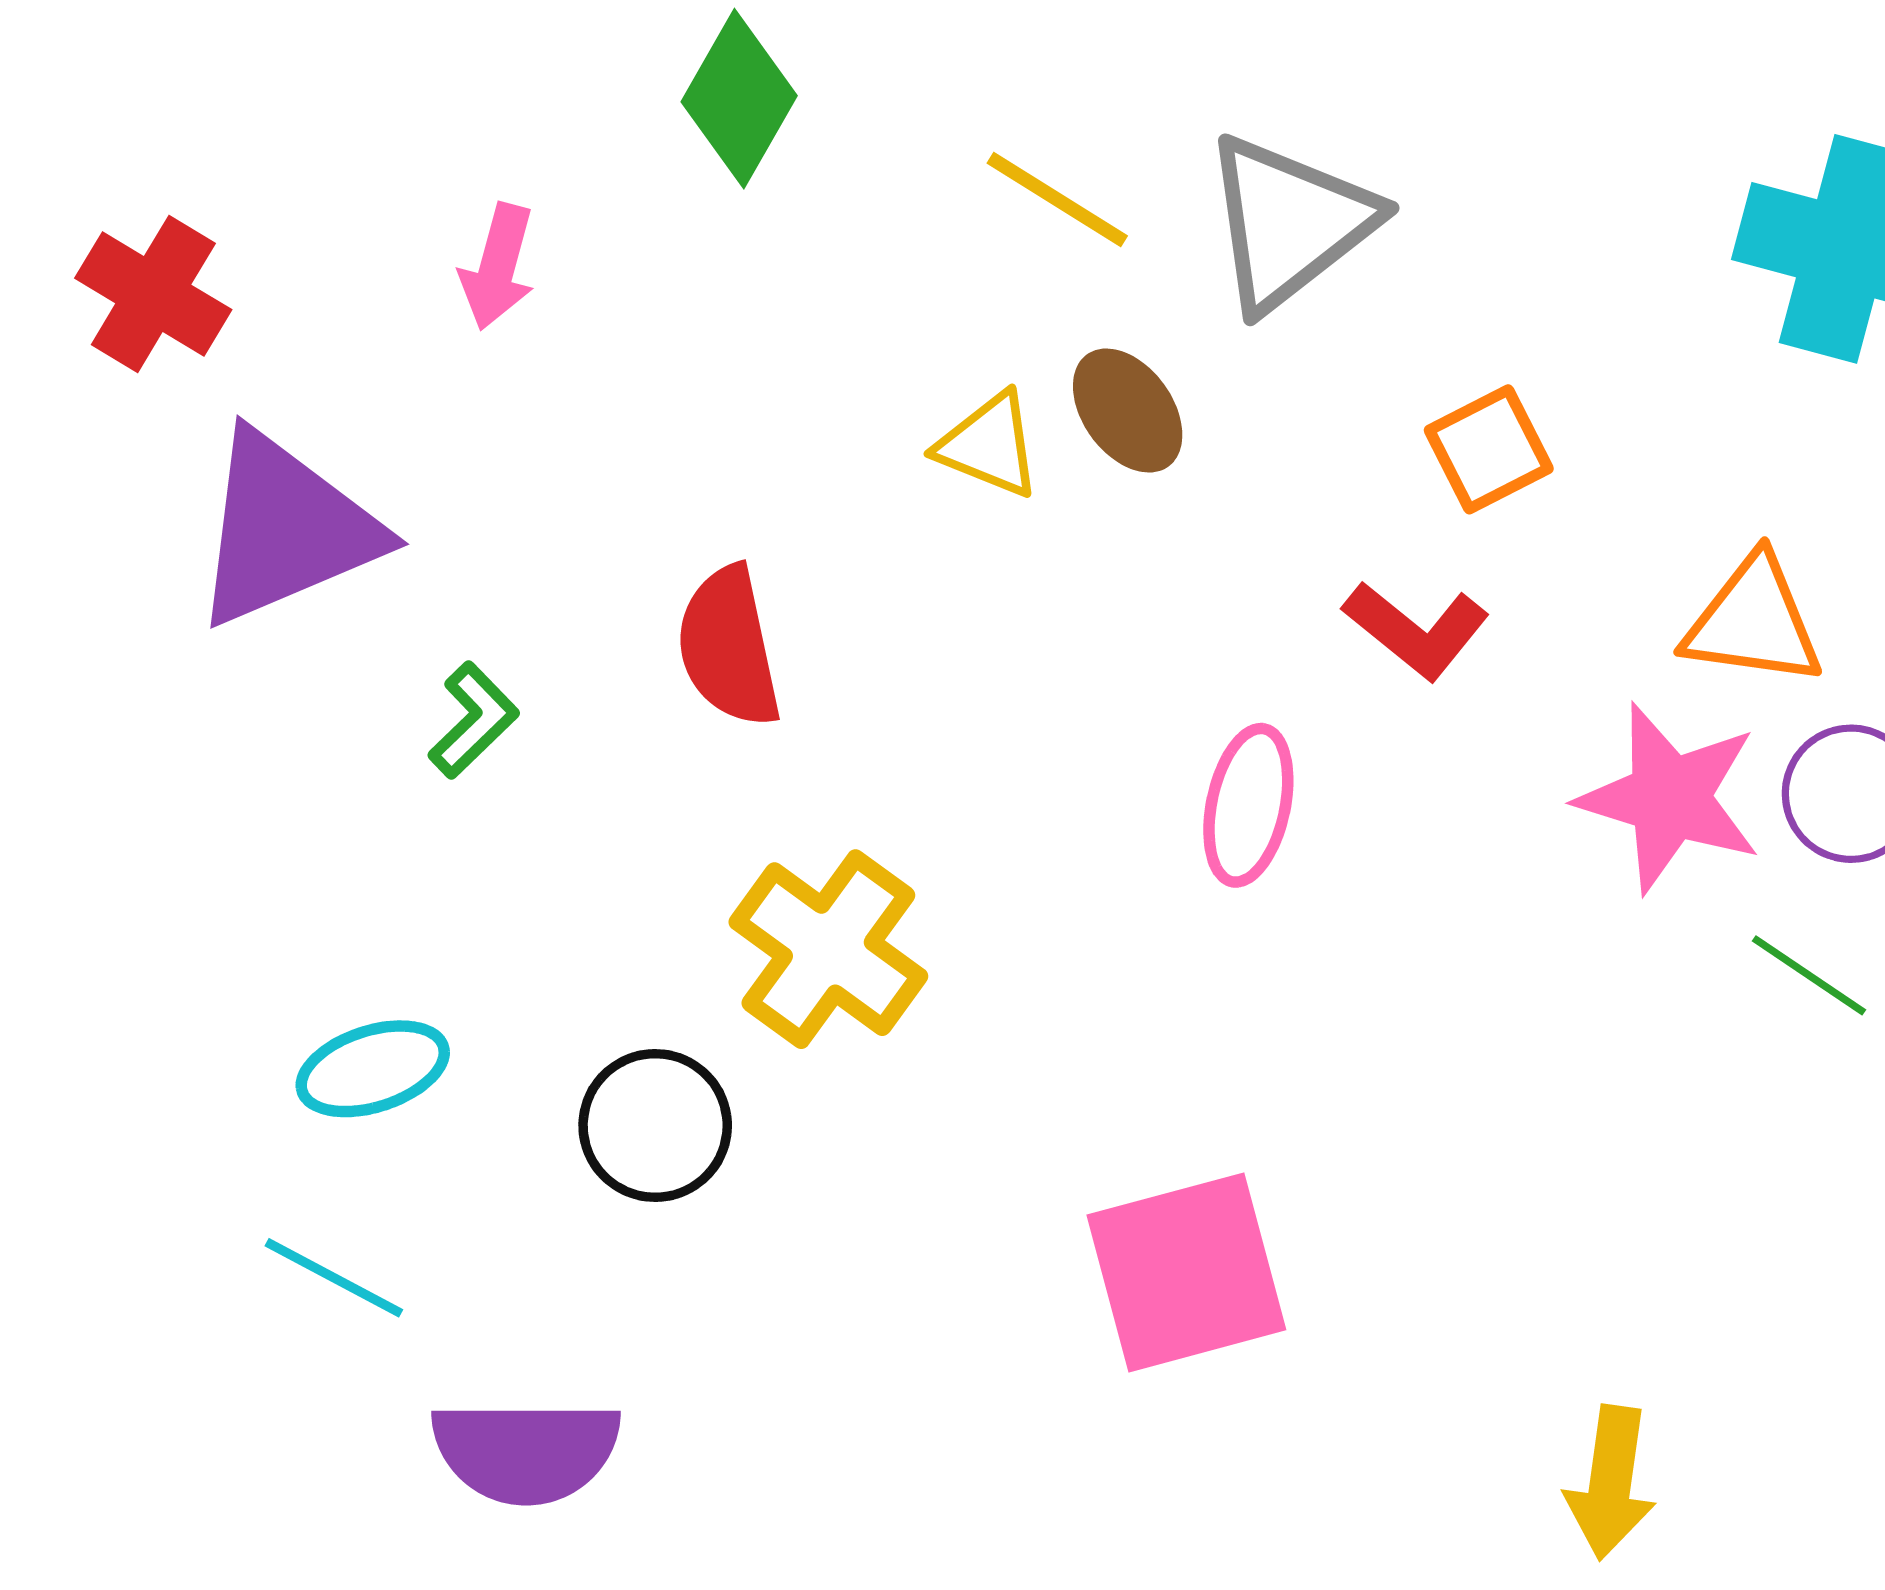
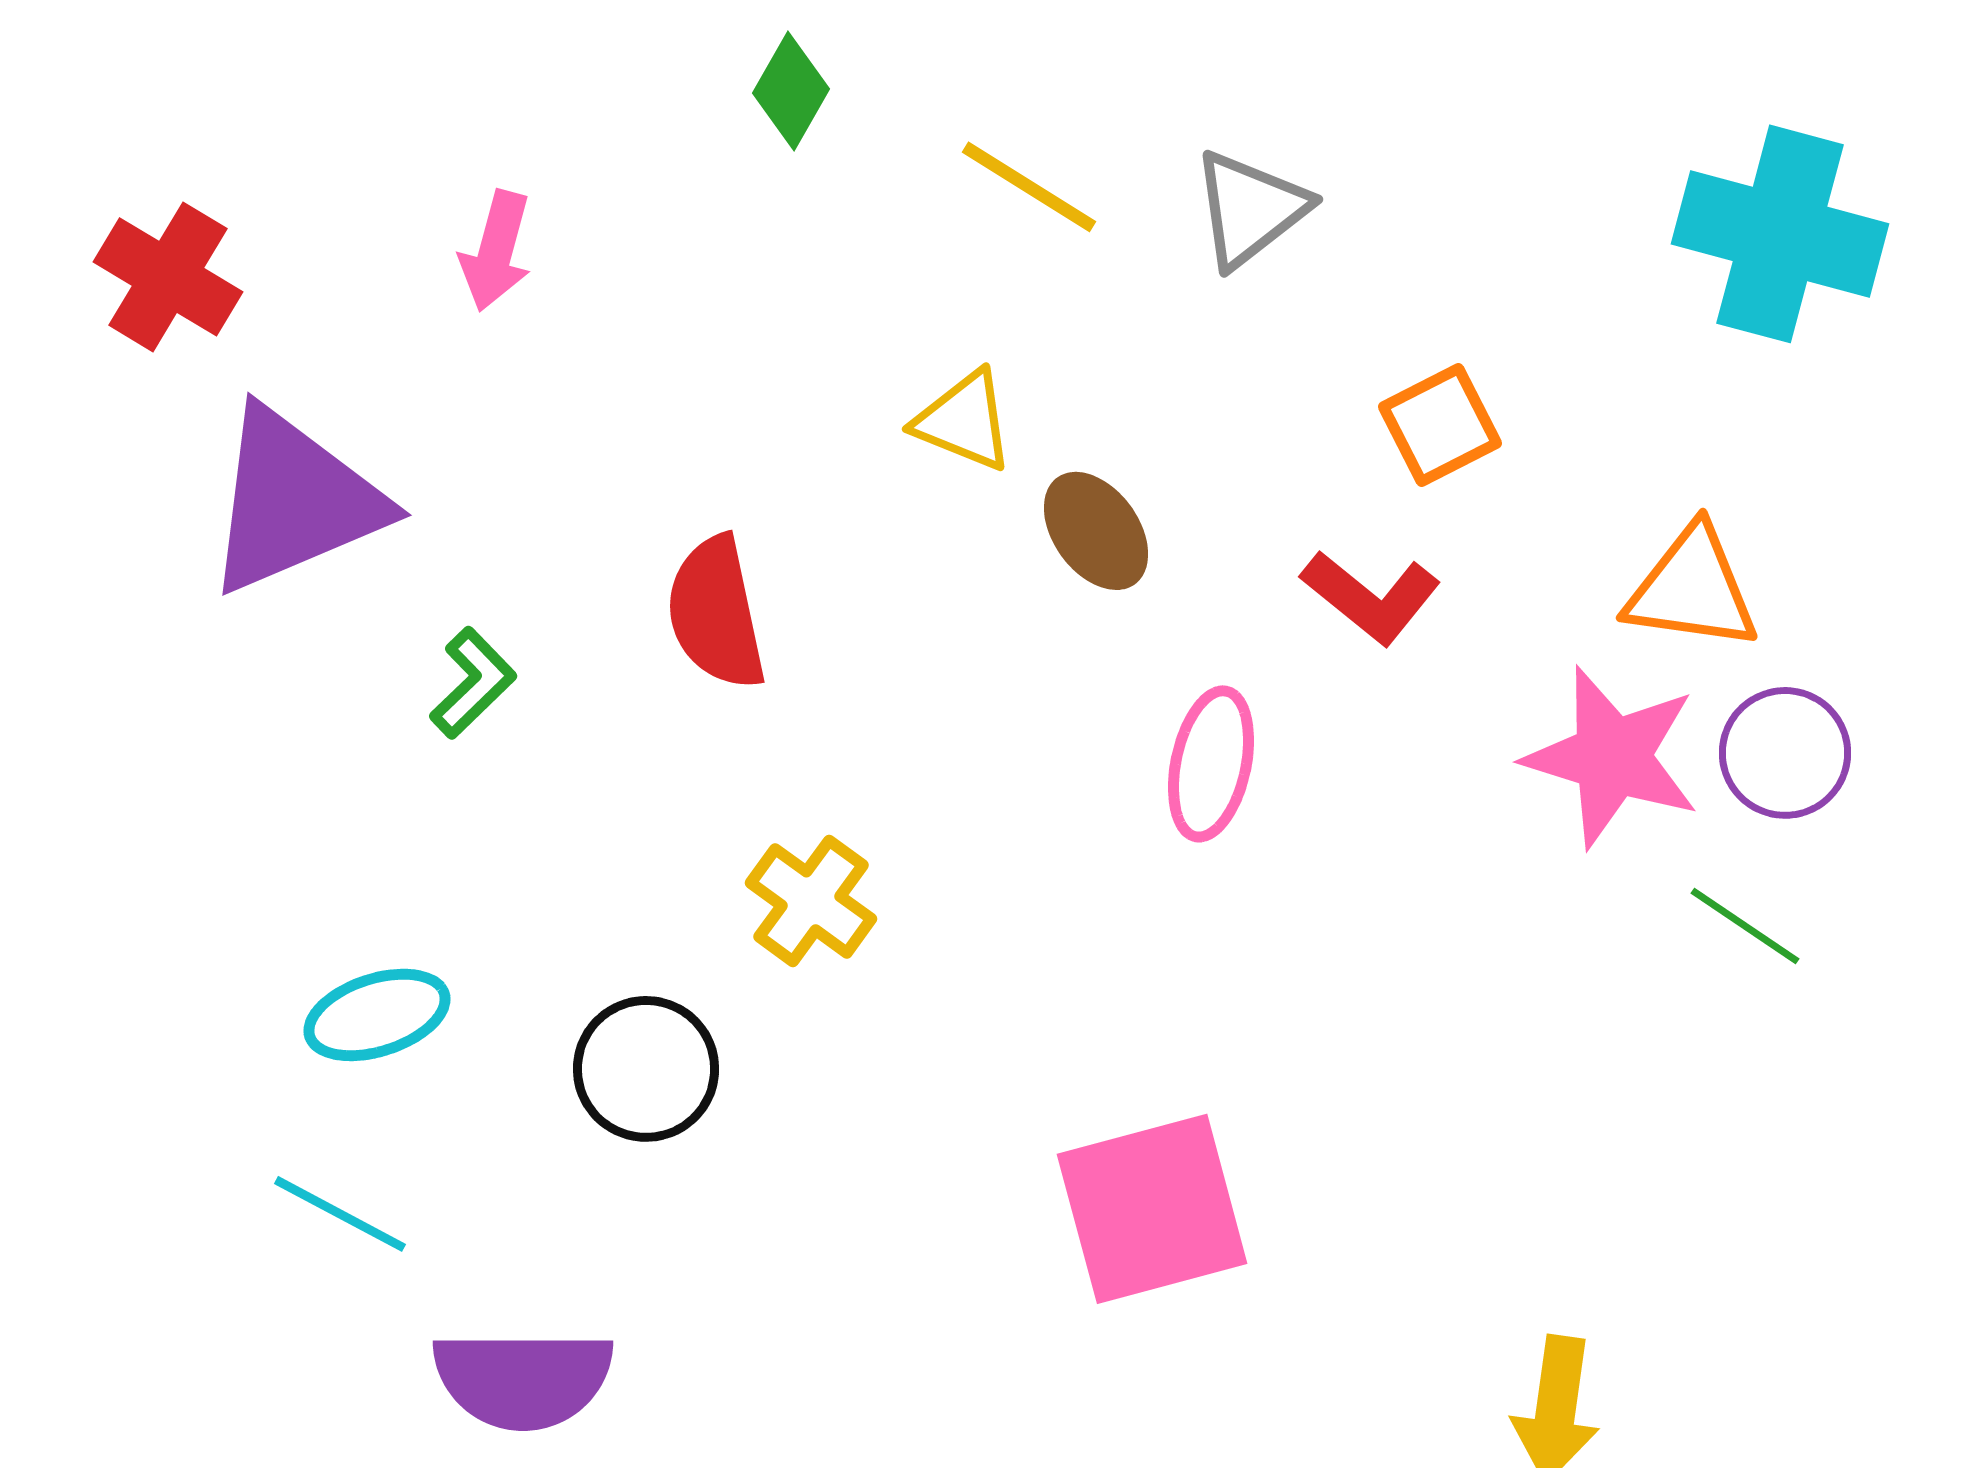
green diamond: (739, 99) -> (791, 91), moved, size x0.7
gray triangle: (1289, 223) -> (1250, 209), size x0.7
brown ellipse: (1128, 411) -> (1096, 531), moved
yellow cross: (828, 949) -> (811, 901), size x0.7

